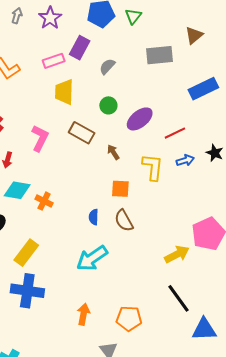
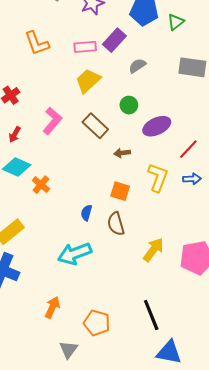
yellow trapezoid: (64, 92) -> (88, 81), turned 32
red line: (175, 133) -> (188, 149), turned -35
brown arrow: (113, 152) -> (122, 153), turned -77
yellow arrow: (177, 254) -> (153, 250), moved, turned -40

